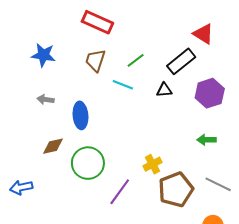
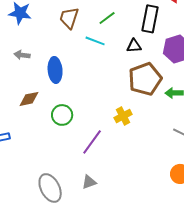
black rectangle: (181, 61) -> (150, 19), turned -40
green circle: (88, 163) -> (62, 115), size x0.7
brown pentagon: (176, 190) -> (145, 79), moved

